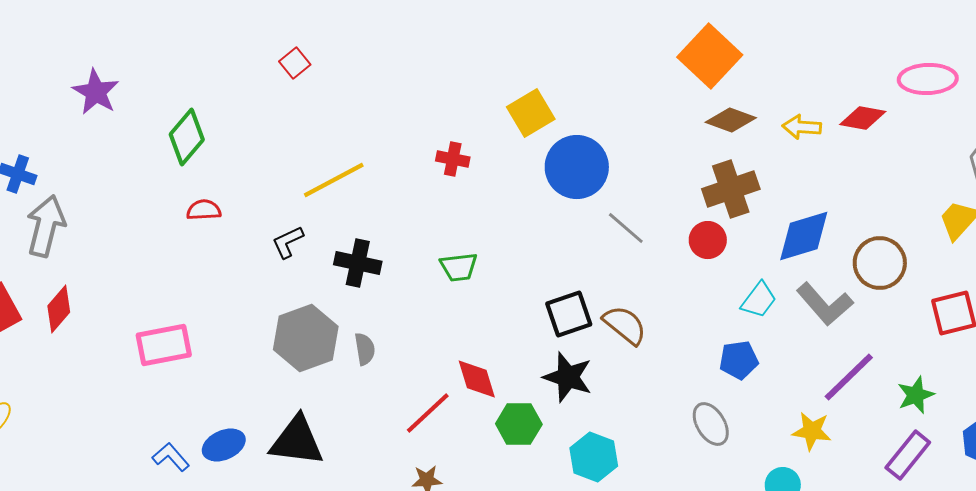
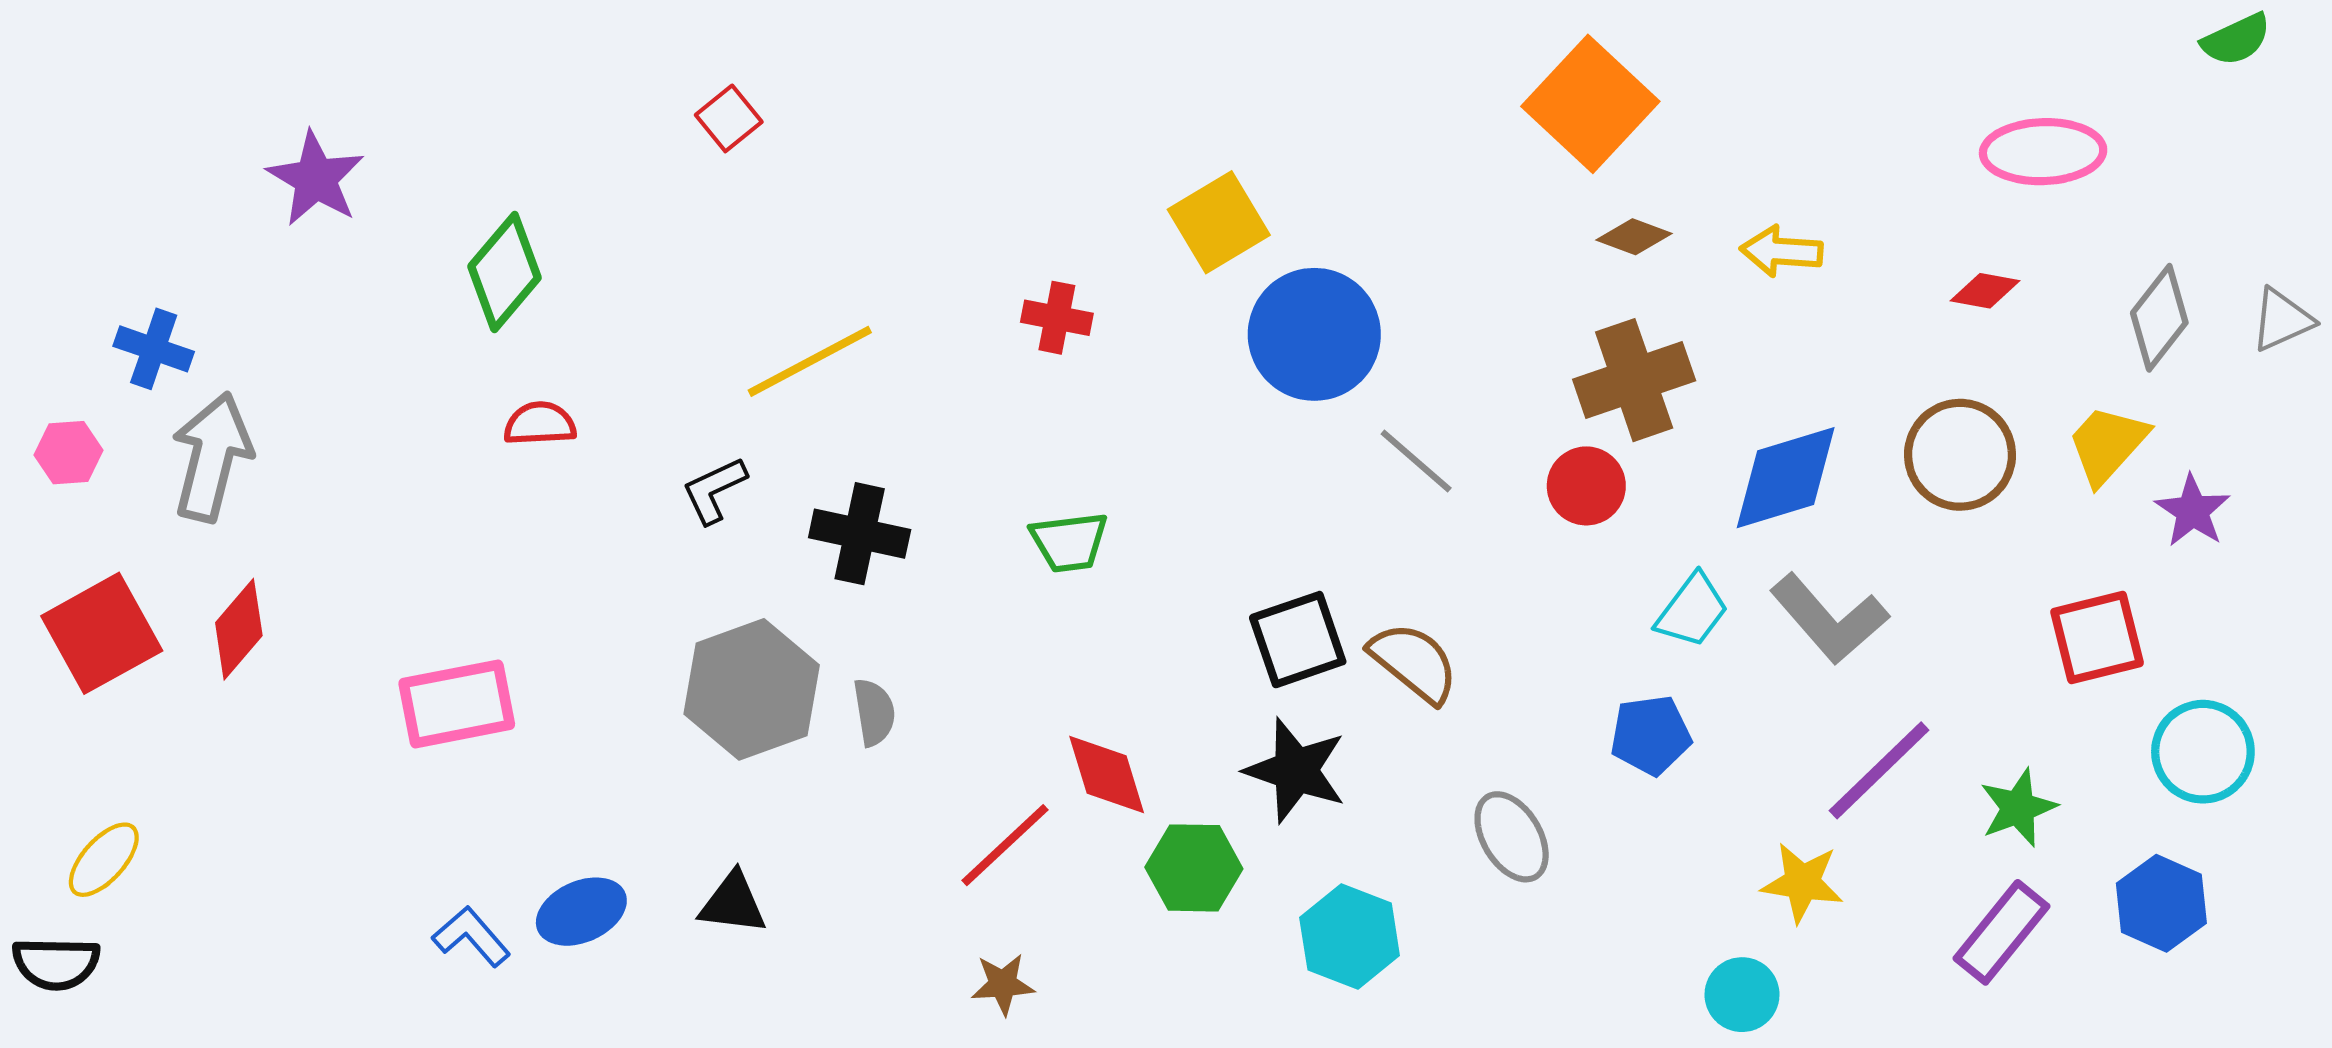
red diamond: (863, 118) -> (1985, 291), moved, size x0.7
brown diamond: (731, 120) -> (1634, 237), size x0.7
brown circle: (880, 263) -> (1960, 455), moved
gray ellipse: (711, 424) -> (1512, 837), moved
black triangle: (297, 441) -> (733, 903), size x0.6

